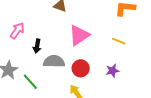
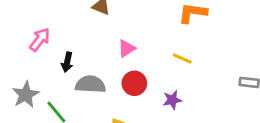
pink triangle: (79, 35) -> (127, 49), size x0.6
red circle: (81, 68) -> (134, 83), moved

